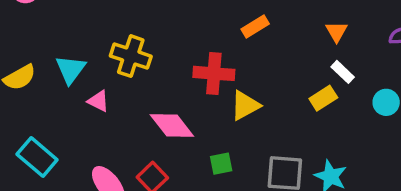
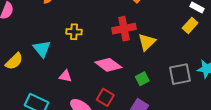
yellow cross: (131, 56) -> (74, 32), size x0.7
pink triangle: (98, 101) -> (65, 76), moved

